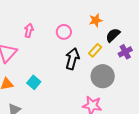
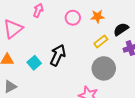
orange star: (96, 20) -> (98, 16), moved
black arrow: (72, 59) -> (58, 55), moved

